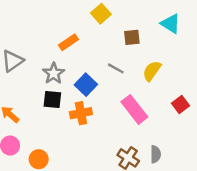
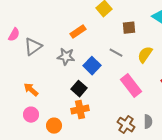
gray star: (54, 73) -> (66, 57), turned -30
black square: (52, 99) -> (79, 89), moved, turned 35
orange cross: (81, 113) -> (80, 110), moved

